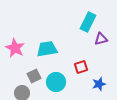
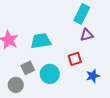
purple triangle: (101, 39) -> (87, 35), moved

